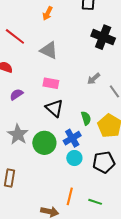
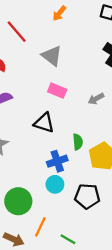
pink rectangle: (51, 83) -> (57, 91), moved
black triangle: (54, 108) -> (44, 123), turned -36
green circle: (44, 143) -> (18, 201), moved

